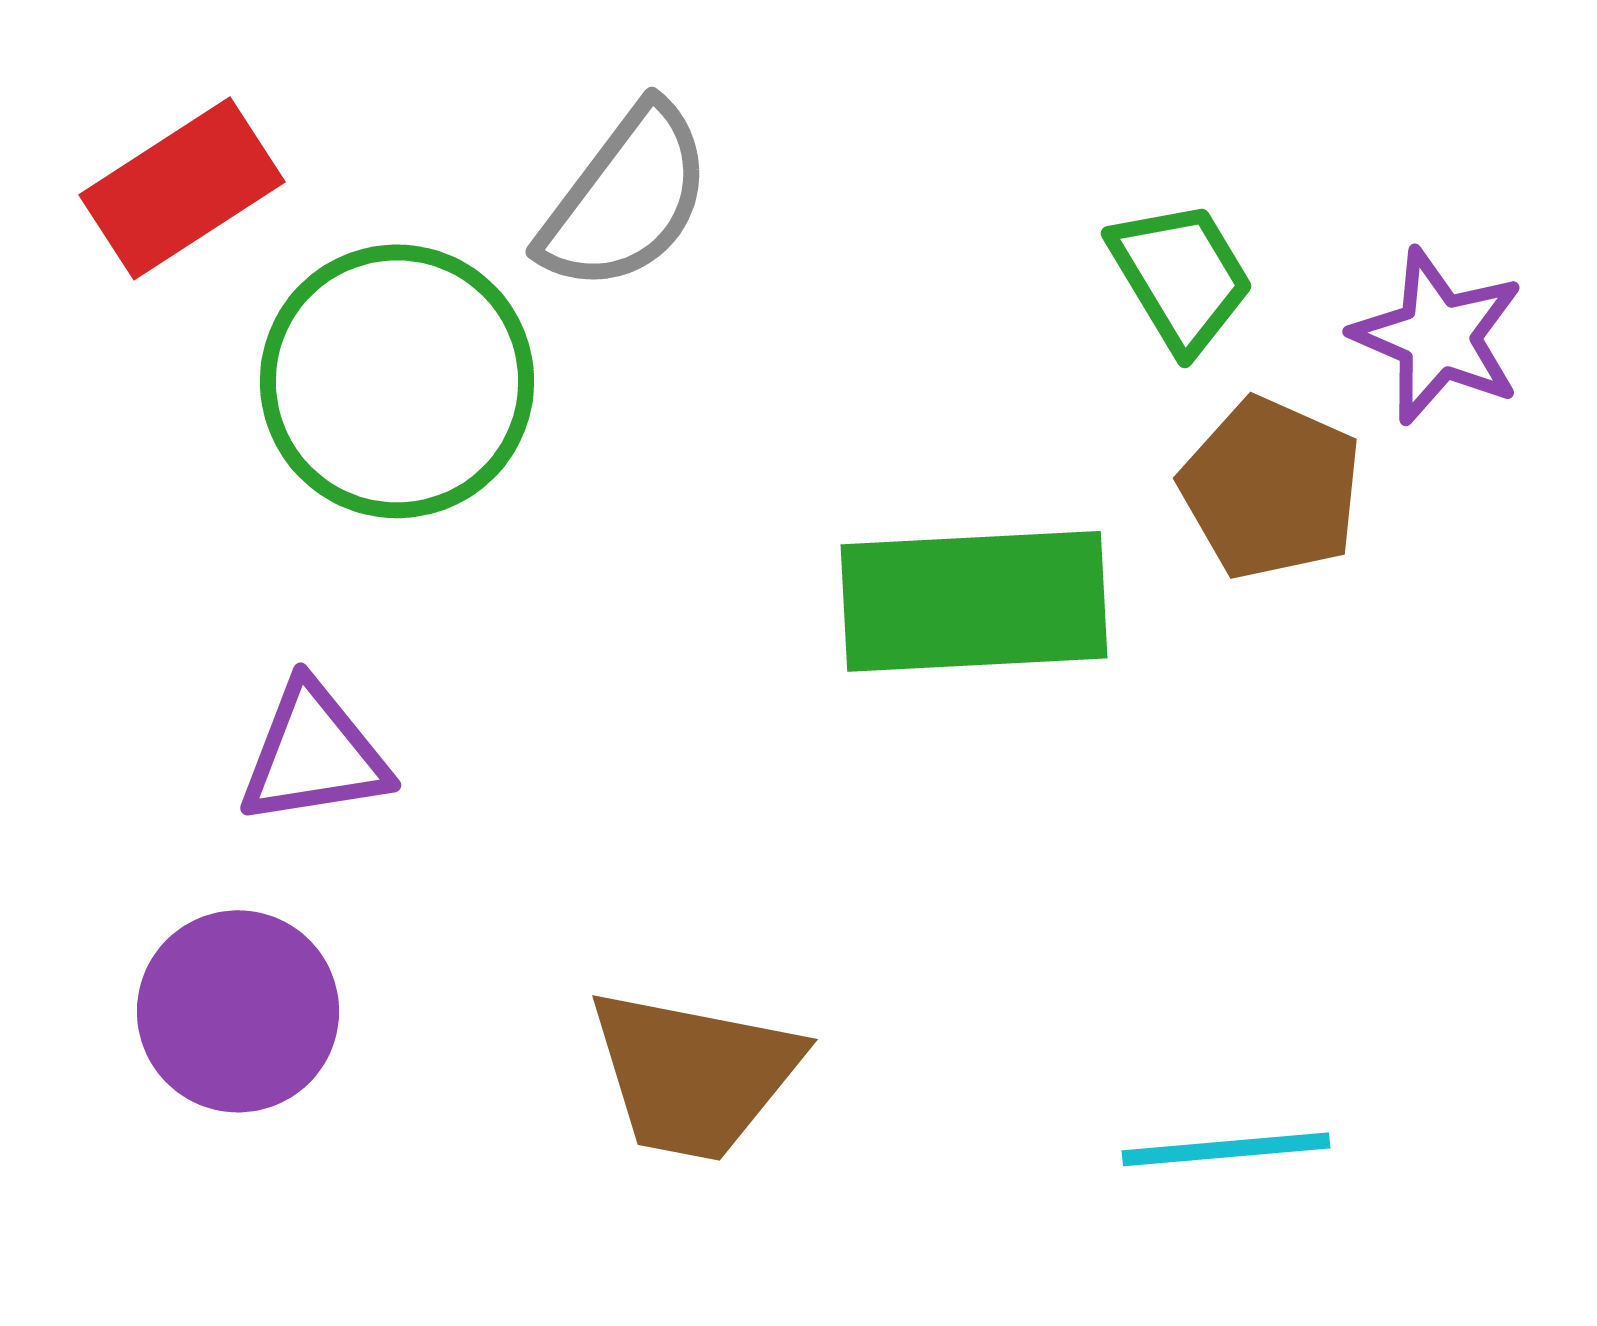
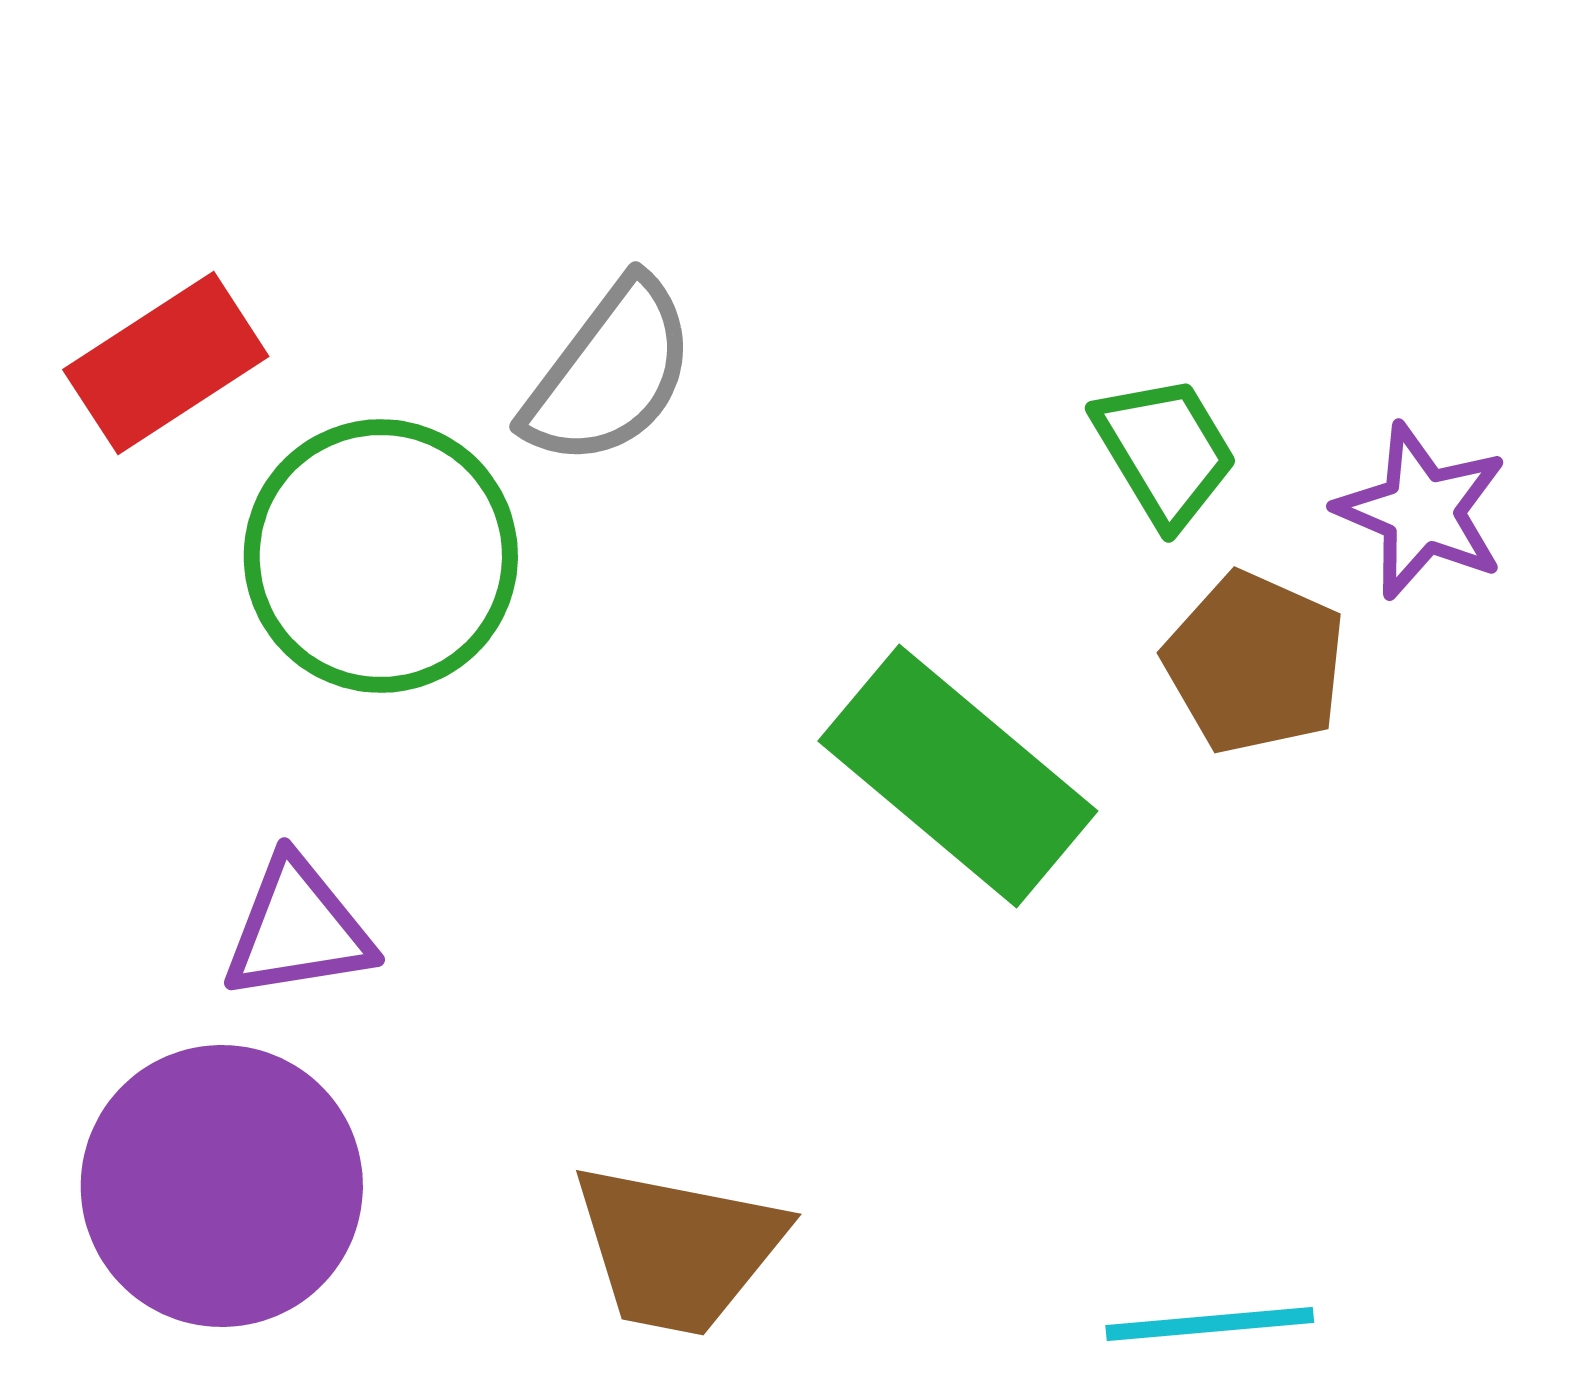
green rectangle: (974, 601) -> (958, 776), turned 43
purple circle: (238, 1011) -> (222, 1186), size x1.4

